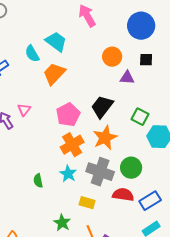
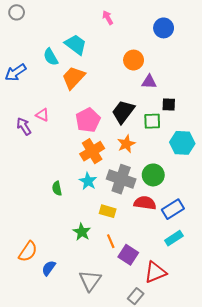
pink arrow: (87, 16) -> (108, 18), size x0.6
blue circle: (141, 26) -> (164, 28), size x0.7
black square: (146, 60) -> (169, 105), moved
pink triangle: (24, 110) -> (42, 115), turned -40
green square: (140, 117) -> (152, 121), moved, turned -30
orange star: (105, 138) -> (126, 144), size x0.7

